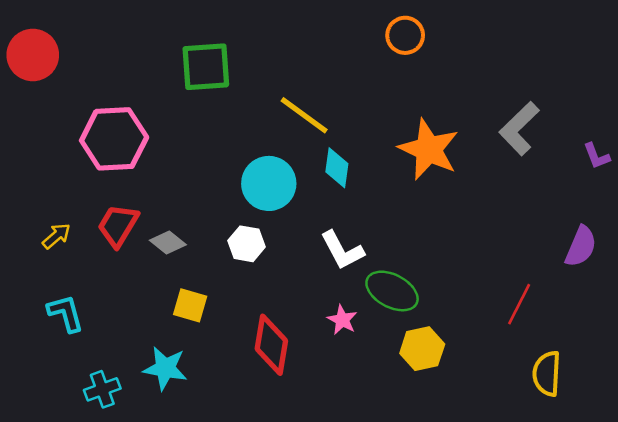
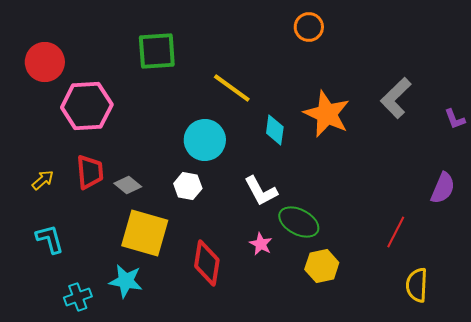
red circle: (33, 55) -> (45, 62), moved
cyan diamond: (337, 168) -> (275, 130), moved
red trapezoid: (118, 225) -> (90, 172), turned 144
yellow square: (190, 305) -> (145, 233), size x1.8

